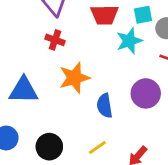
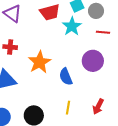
red cross: (55, 40) -> (10, 47), moved
yellow line: (97, 148) -> (68, 108), turned -32

